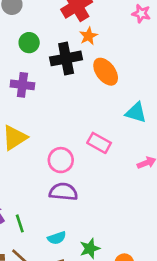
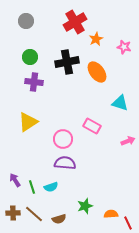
pink star: (141, 14) -> (124, 47), moved
orange star: (88, 36) -> (96, 39), moved
green circle: (29, 43) -> (30, 57), moved
cyan semicircle: (57, 238) -> (51, 187), moved

